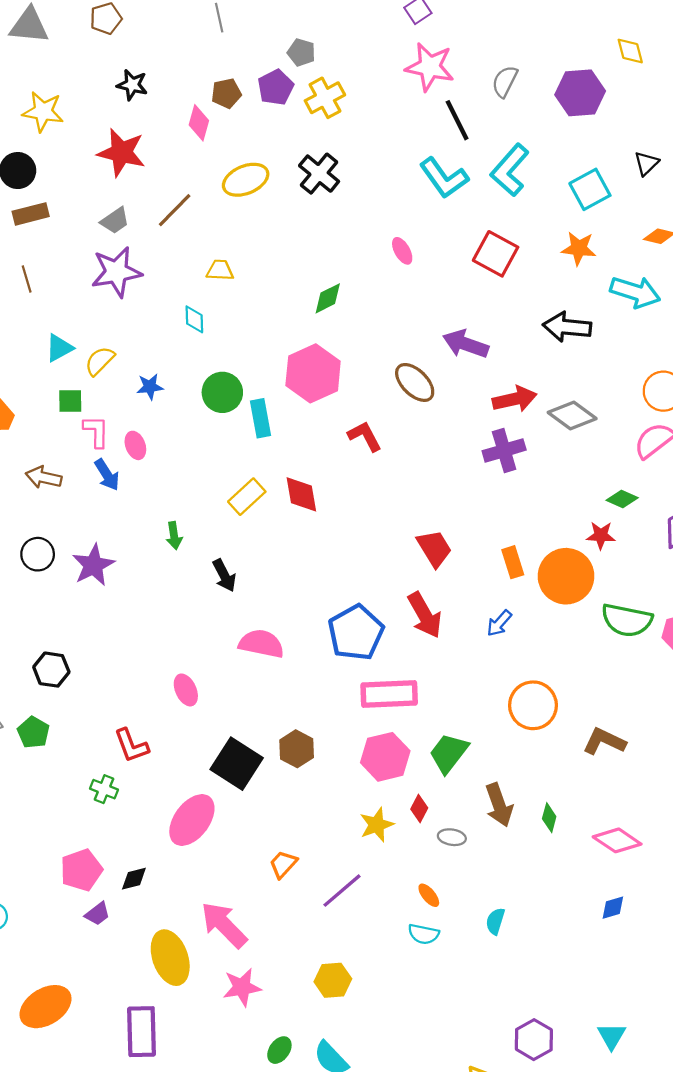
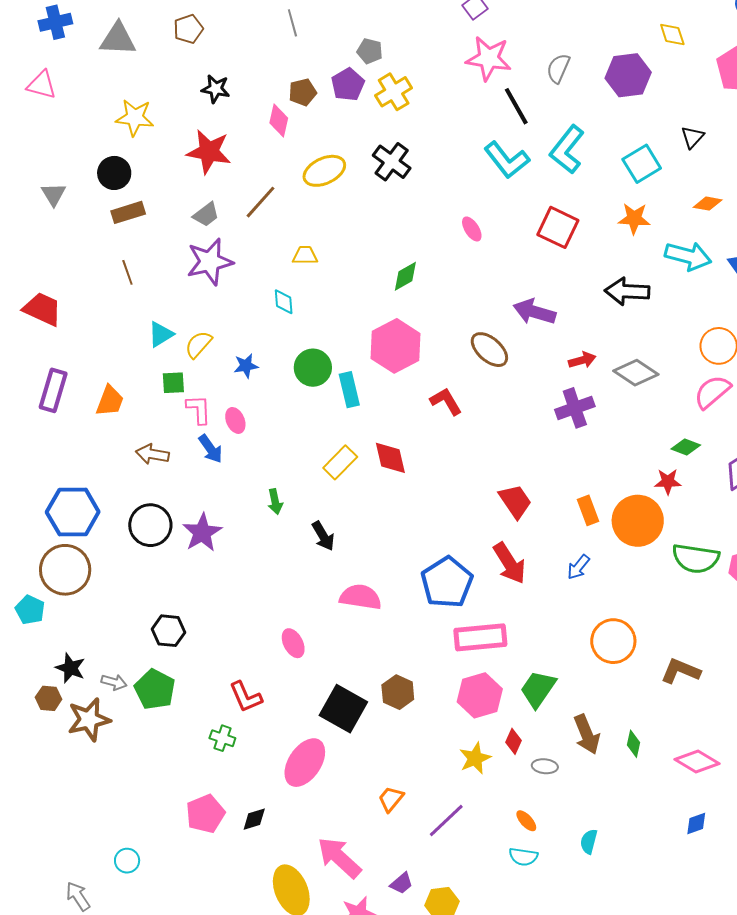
red arrow: (515, 399) -> (582, 360), size x0.7
black circle: (38, 554) -> (150, 525), size x1.4
green pentagon: (33, 732) -> (155, 689), size x1.4
purple trapezoid: (97, 914) -> (401, 883), moved

